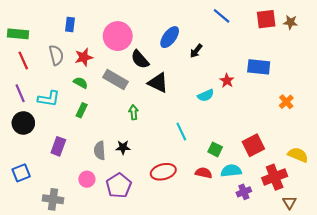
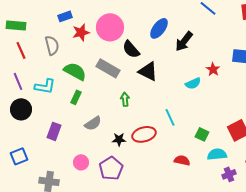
blue rectangle: (70, 24) -> (65, 16), turned 64
black arrow: (196, 51) -> (184, 41), size x1.5
red star: (84, 57) -> (81, 32), moved
green semicircle: (81, 83) -> (75, 71), size x1.6
black star: (123, 147) -> (119, 139), moved
gray semicircle: (100, 151) -> (93, 123), moved, turned -120
red ellipse: (163, 172) -> (144, 134), moved
red semicircle: (204, 173) -> (182, 160), moved

